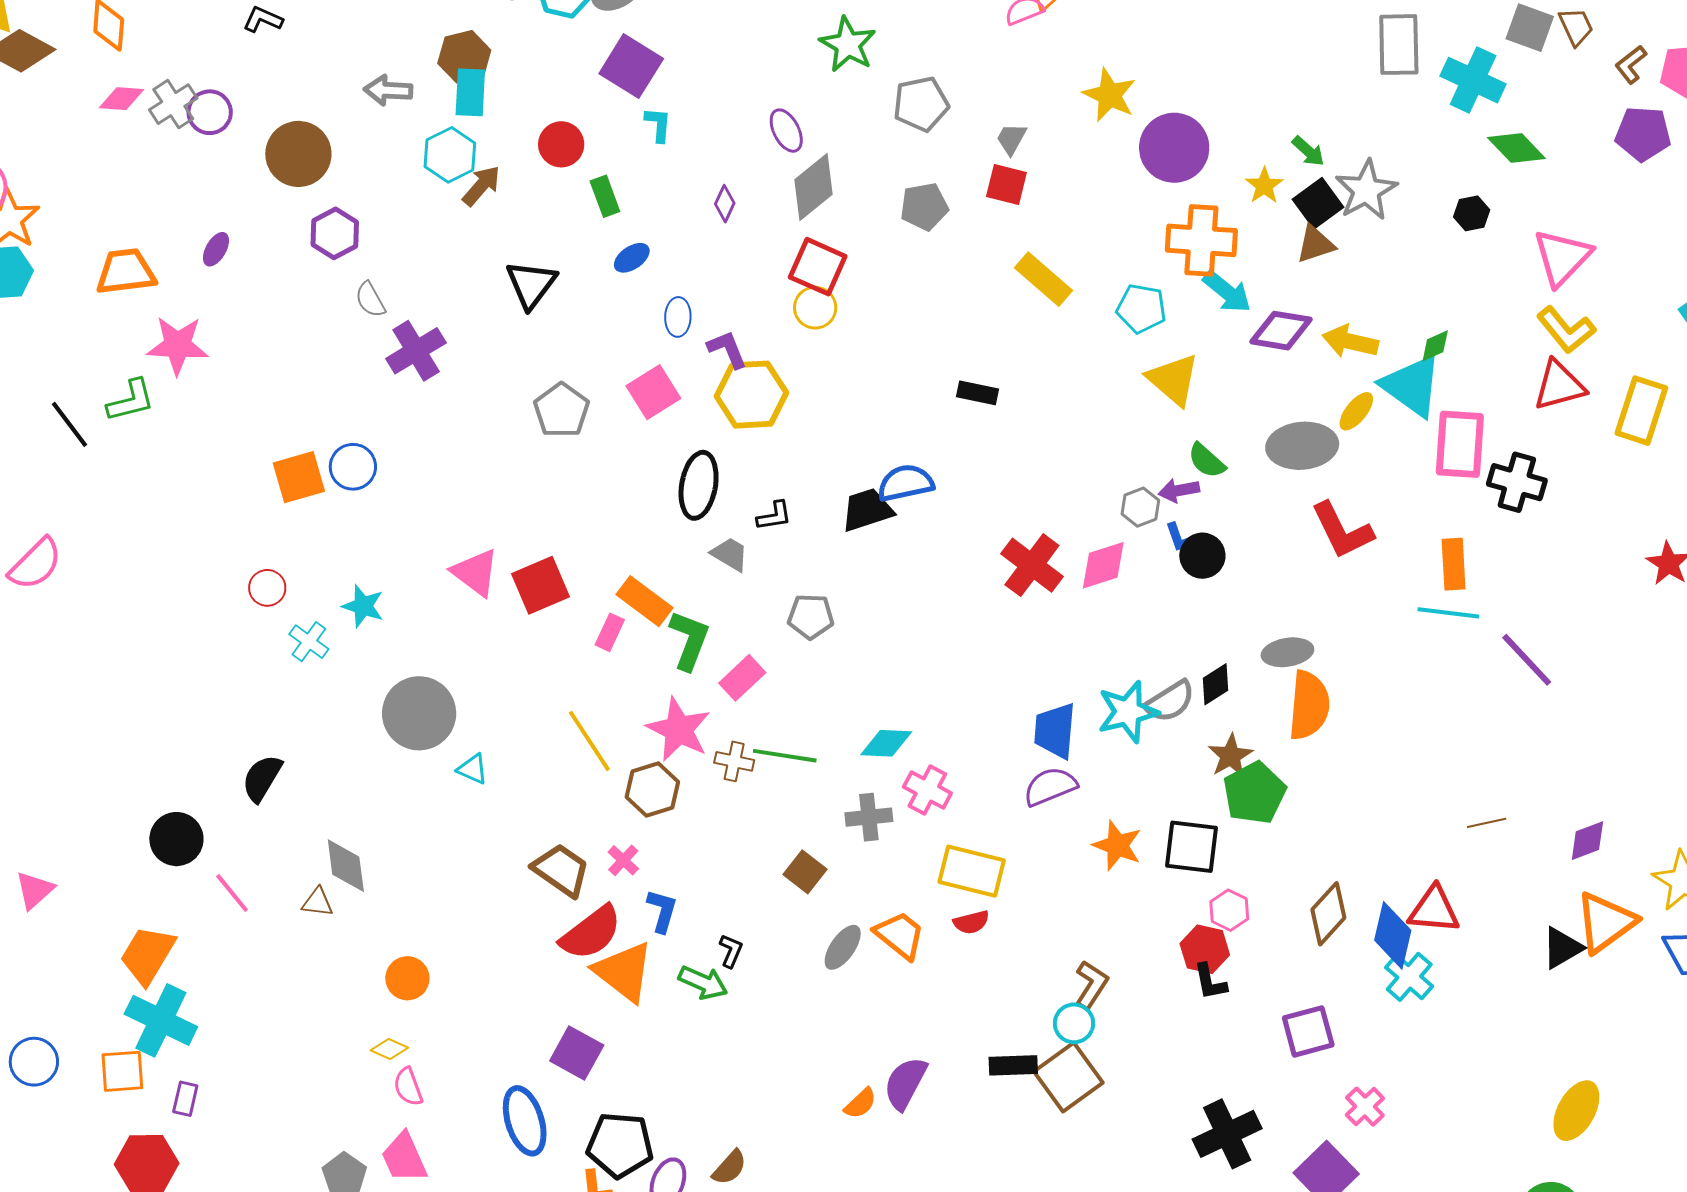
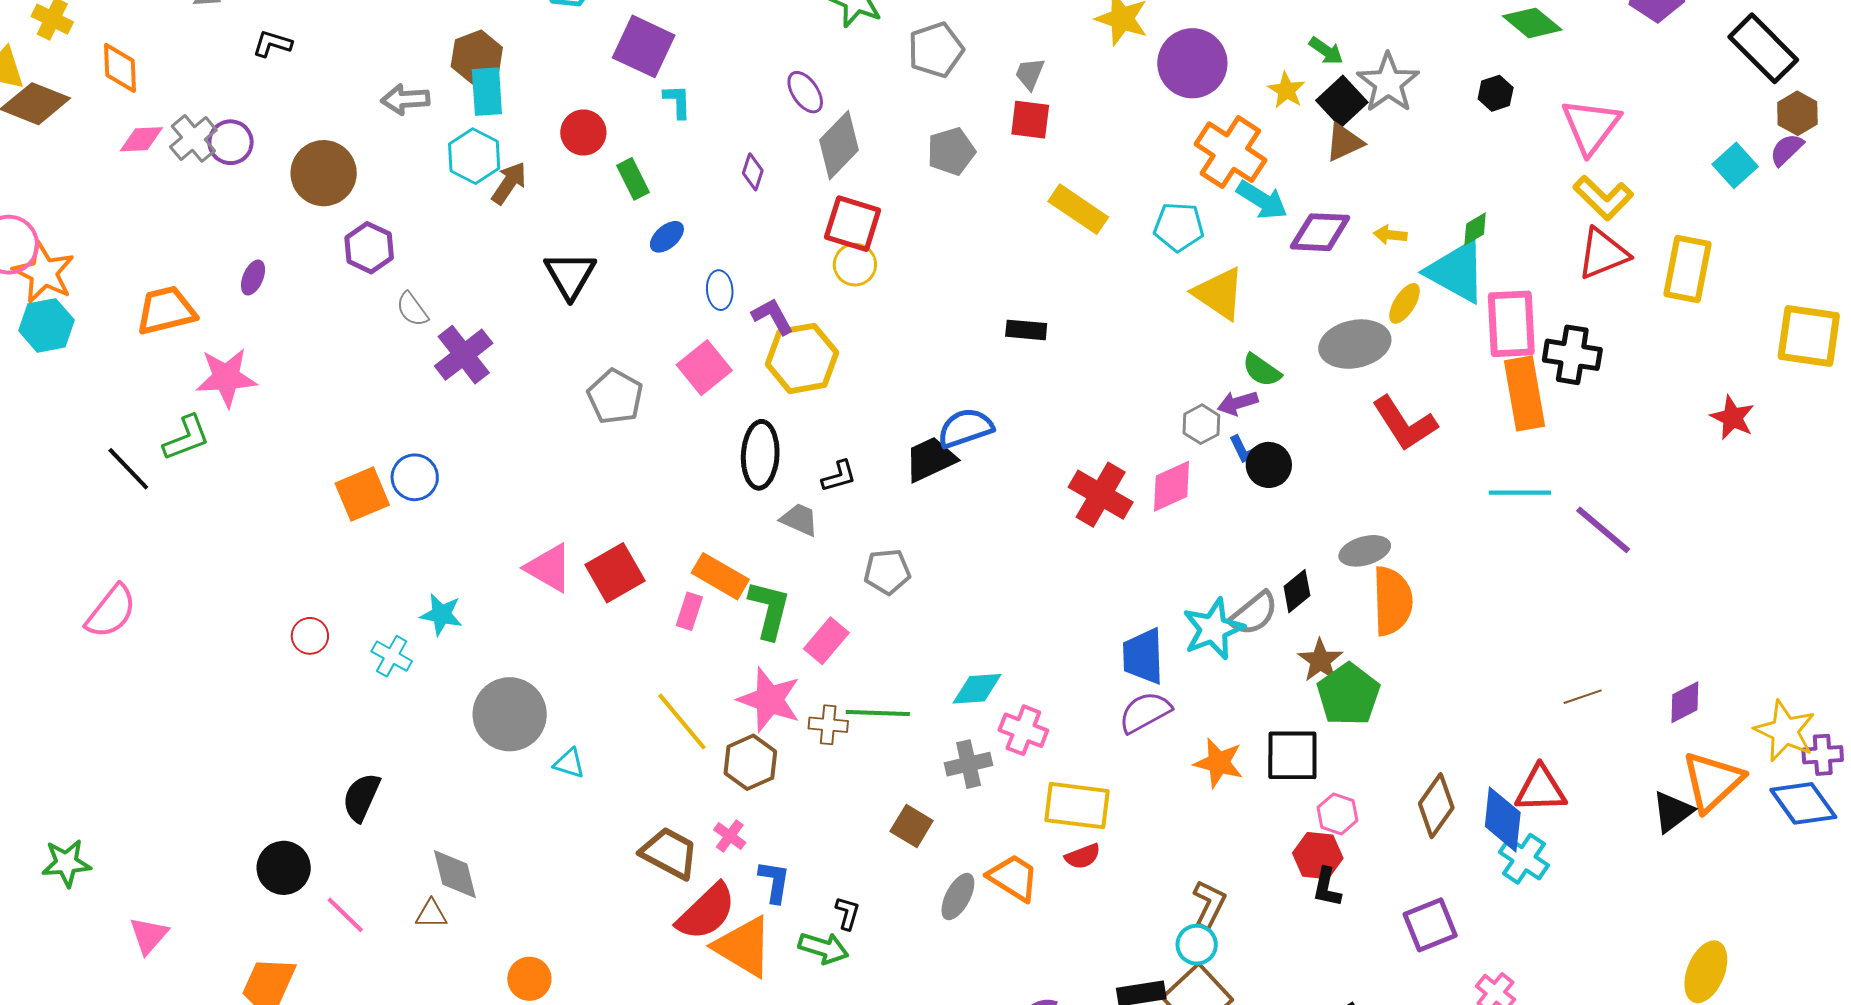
orange cross: (1201, 240) -> (1230, 152), turned 36
yellow arrow: (1350, 341) -> (1390, 235), size x0.6
orange rectangle: (1454, 564) -> (1525, 393), moved, size x1.4
red circle: (267, 588) -> (310, 636), moved
black L-shape: (1210, 982) -> (1327, 887), turned 30

